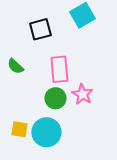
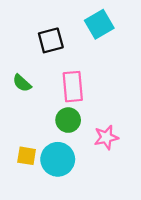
pink star: (82, 94) -> (106, 137), moved, turned 30

